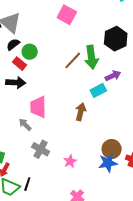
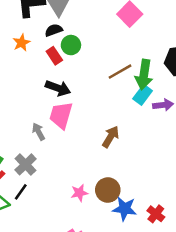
black arrow: (16, 83) -> (58, 88), moved
cyan rectangle: (98, 90) -> (143, 95), moved, turned -42
gray cross: (41, 149) -> (25, 164), moved
brown circle: (112, 149) -> (108, 190), moved
black line: (27, 184) -> (21, 192), moved

